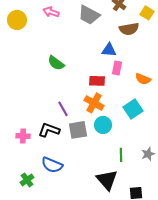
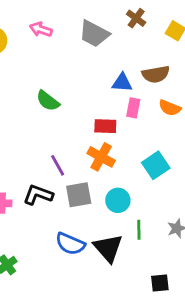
brown semicircle: (129, 29) -> (156, 74), moved
orange semicircle: (143, 79) -> (170, 108), moved
cyan circle: (103, 125) -> (118, 200), moved
blue semicircle: (52, 165) -> (70, 244), moved
black triangle: (107, 180) -> (108, 248), moved

